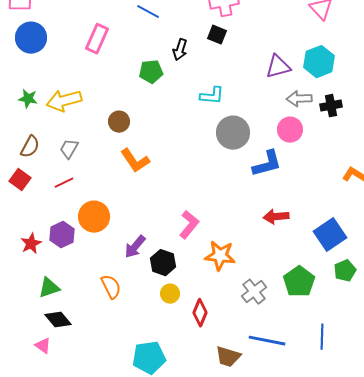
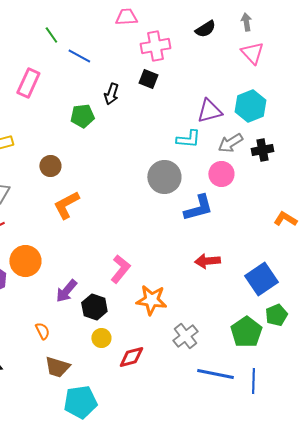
cyan L-shape: (212, 96) -> (188, 139), moved
gray arrow: (299, 99) -> (230, 143), turned -30
orange L-shape: (135, 161) -> (66, 205), turned 96
green pentagon: (299, 282) -> (246, 332), moved
orange semicircle: (111, 287) -> (42, 331), size x0.7
red diamond: (200, 313) -> (131, 357), turned 52
blue line: (267, 341) -> (215, 374), moved
brown trapezoid: (228, 357) -> (57, 367), moved

